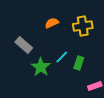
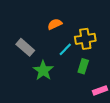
yellow cross: (83, 26) -> (85, 39), moved
cyan line: (62, 57) -> (65, 49), moved

